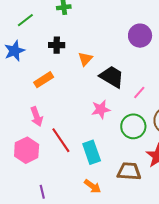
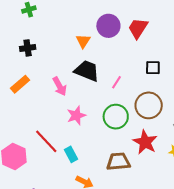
orange triangle: (85, 59) -> (83, 41), moved
pink star: (101, 109) -> (76, 115), moved
pink arrow: (37, 117) -> (60, 86), moved
cyan rectangle: (92, 152) -> (71, 154), moved, size x0.7

